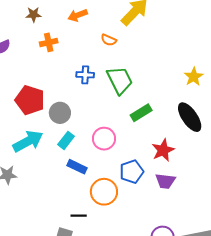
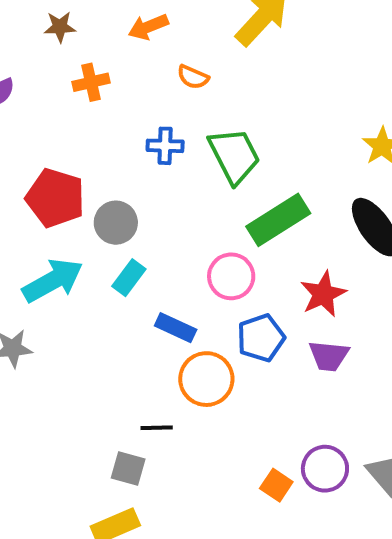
orange semicircle: (109, 40) -> (193, 77), moved
green rectangle: (141, 113) -> (278, 220), size x1.4
pink circle: (104, 139) -> (231, 276), moved
blue rectangle: (77, 167) -> (176, 328), moved

